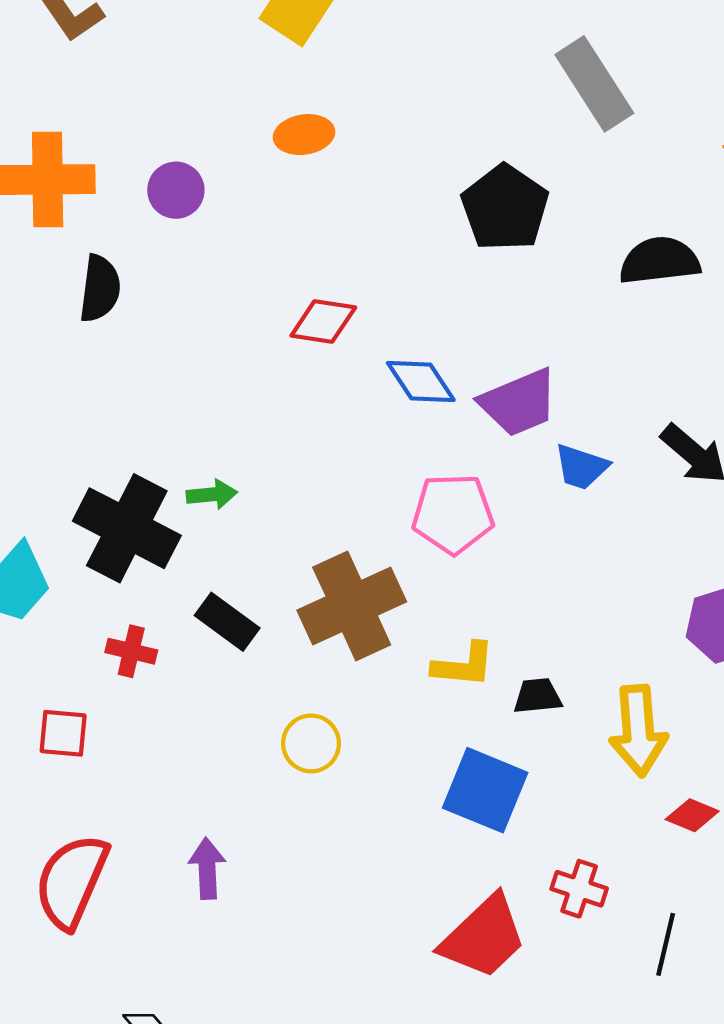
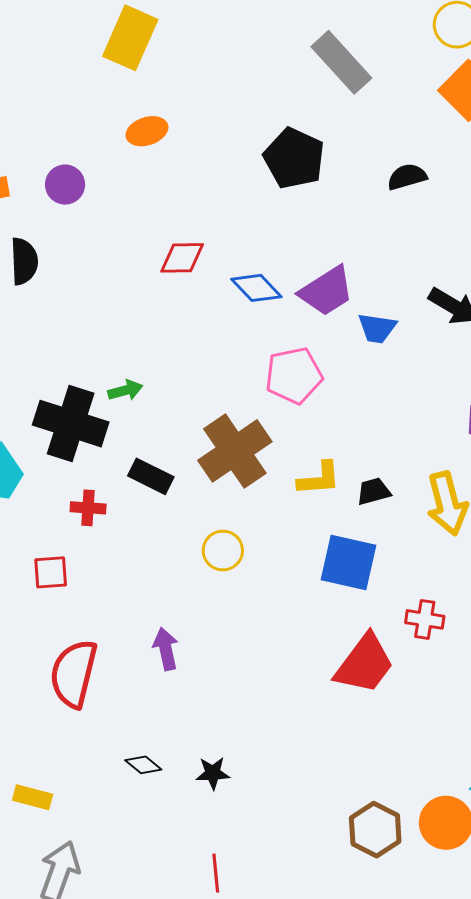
black semicircle: (660, 261) -> (407, 177), size x0.7

